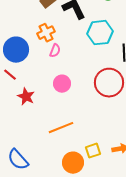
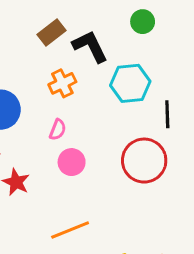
orange cross: (46, 33) -> (62, 83), moved
pink semicircle: (55, 51) -> (58, 130), moved

